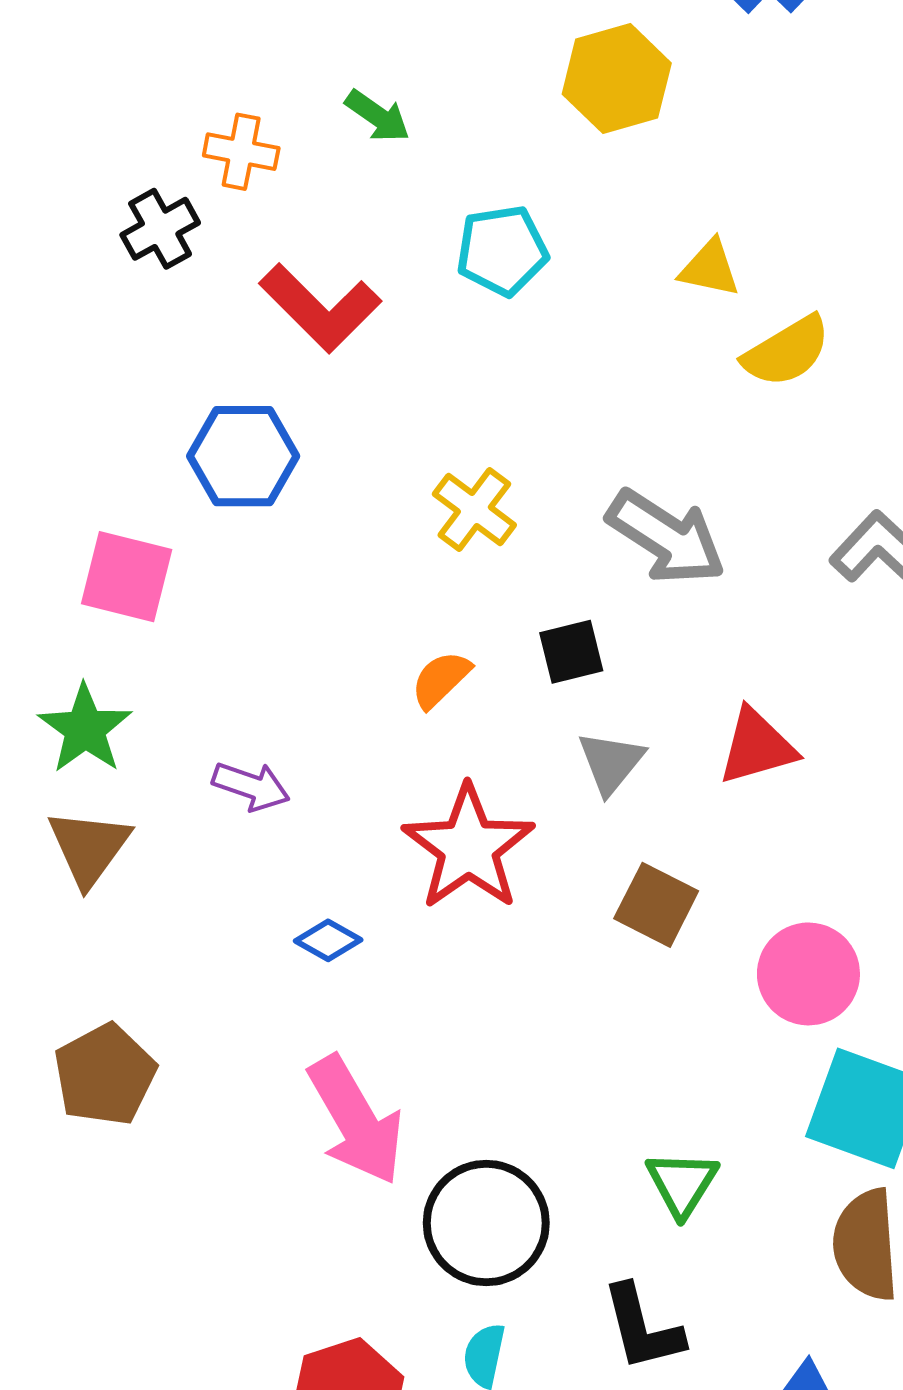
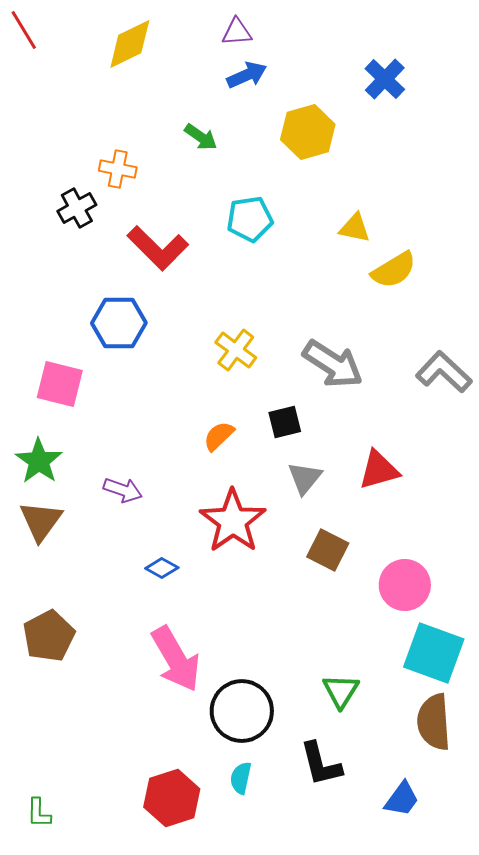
green arrow: (378, 116) -> (201, 137), moved

